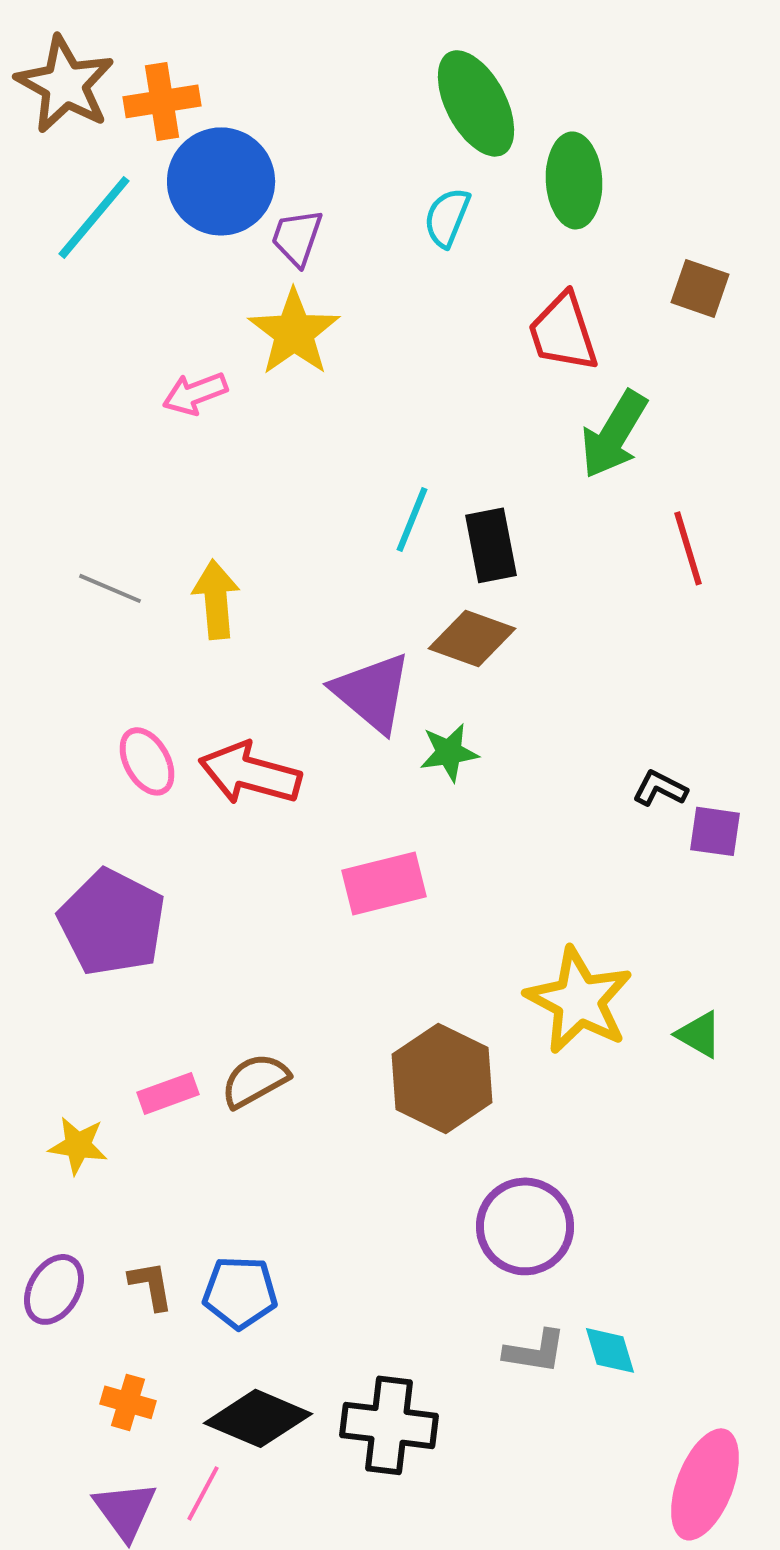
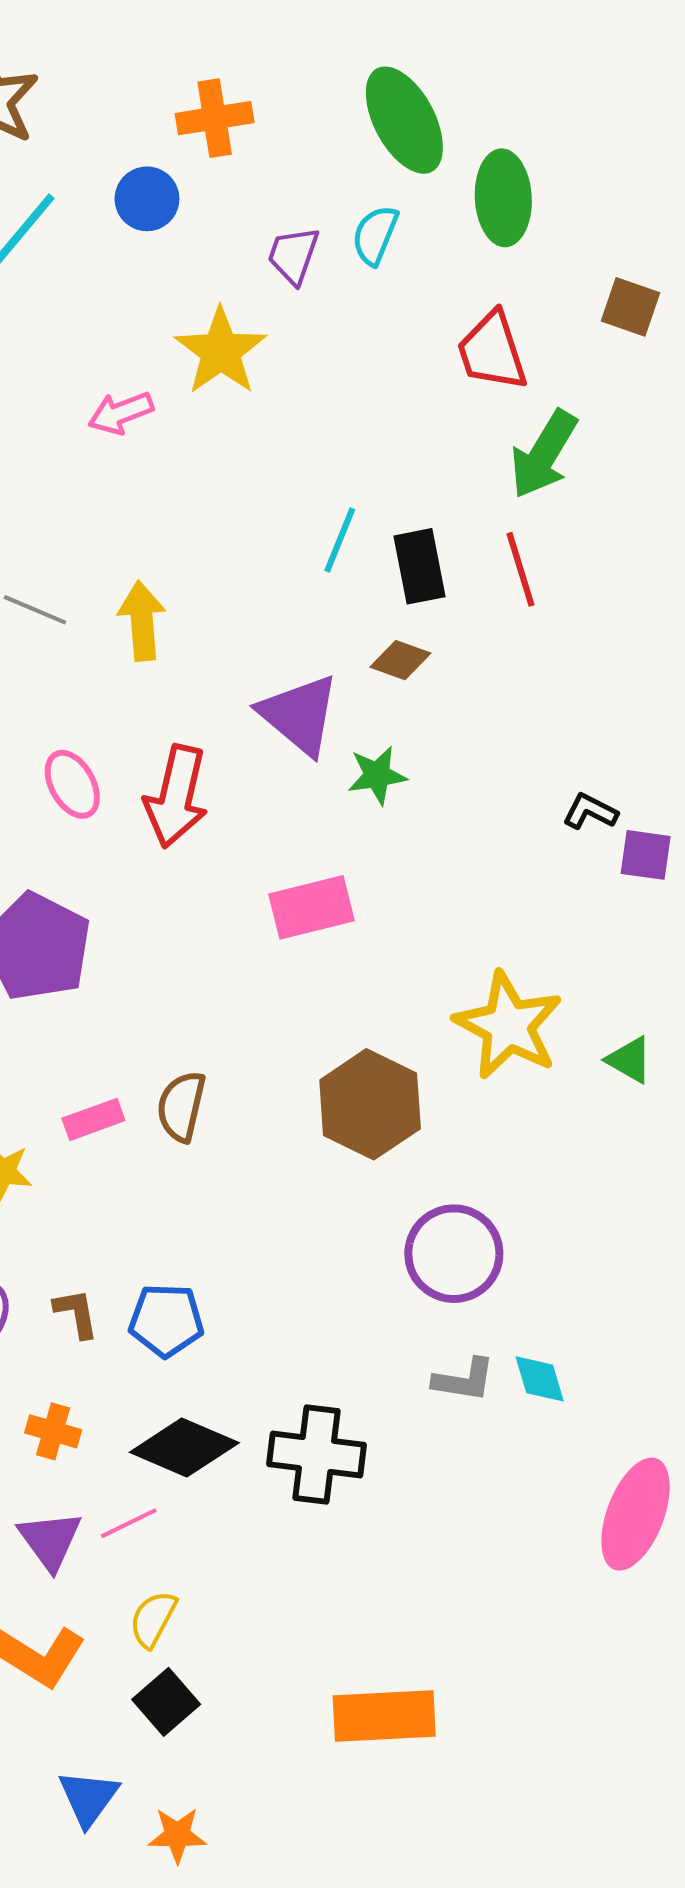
orange cross: (162, 101) -> (215, 118), moved
blue circle: (221, 181) -> (147, 199), size x0.6
purple trapezoid: (297, 237) -> (293, 255), moved
red line: (688, 548) -> (520, 569), moved
brown diamond: (472, 638) -> (400, 660), size x0.7
red arrow: (250, 773) -> (176, 796), turned -92
brown semicircle: (255, 1080) -> (181, 1106), turned -48
pink line: (203, 1493) -> (129, 1523), turned 36

